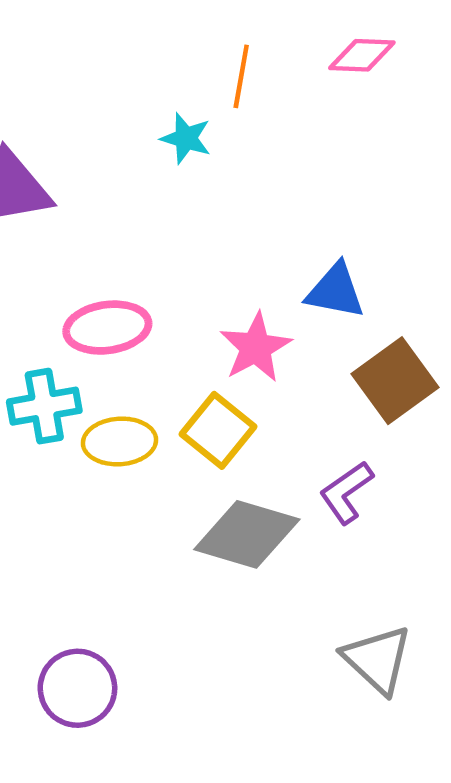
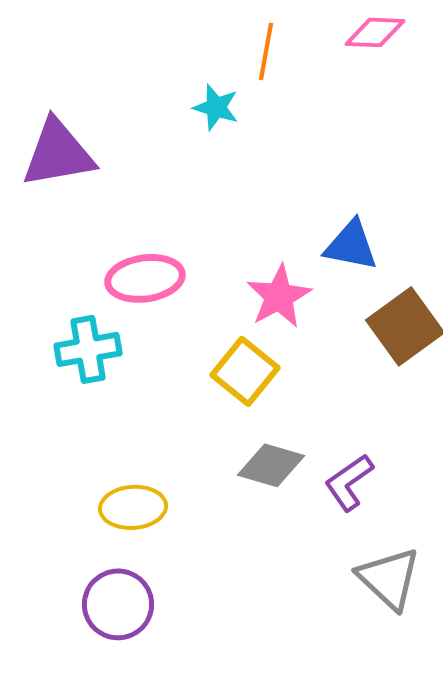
yellow ellipse: (120, 441) -> (133, 507), moved
purple L-shape: (346, 492) -> (349, 482), moved
gray diamond: (247, 534) -> (271, 465), size x0.7

